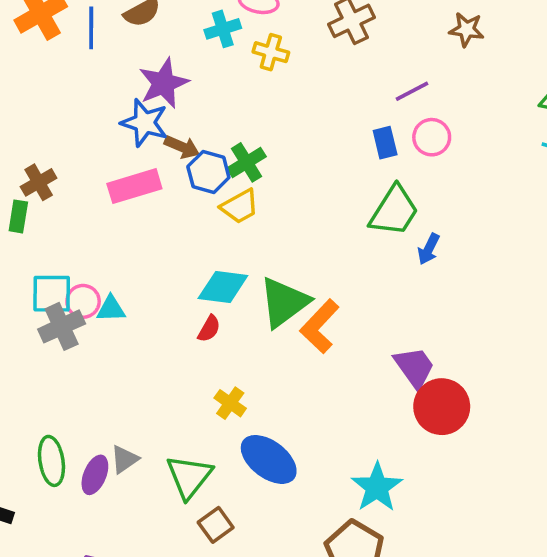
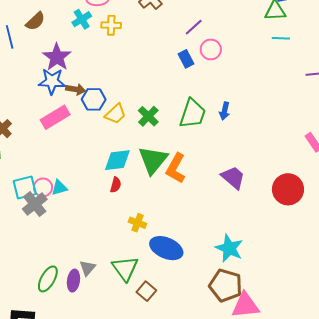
green cross: (247, 162) -> (148, 116), moved
green trapezoid: (394, 211) -> (193, 114), moved
red circle: (442, 407) -> (288, 189), moved
green ellipse: (51, 461) -> (48, 279), turned 52

